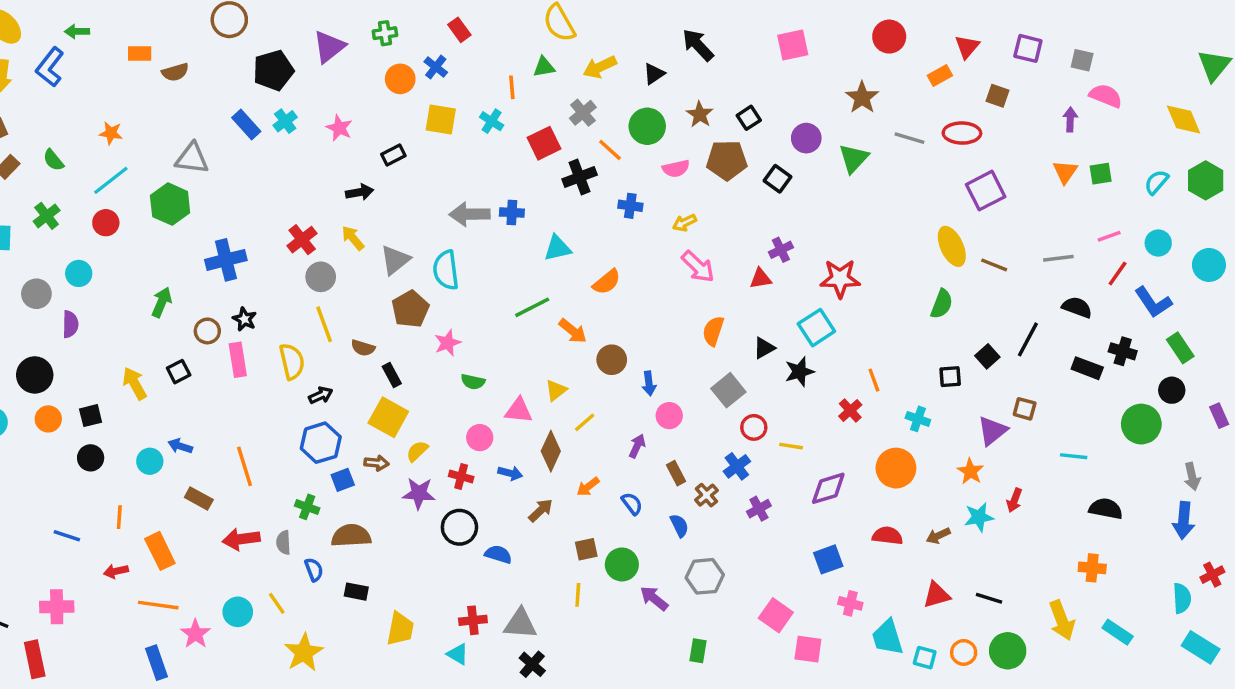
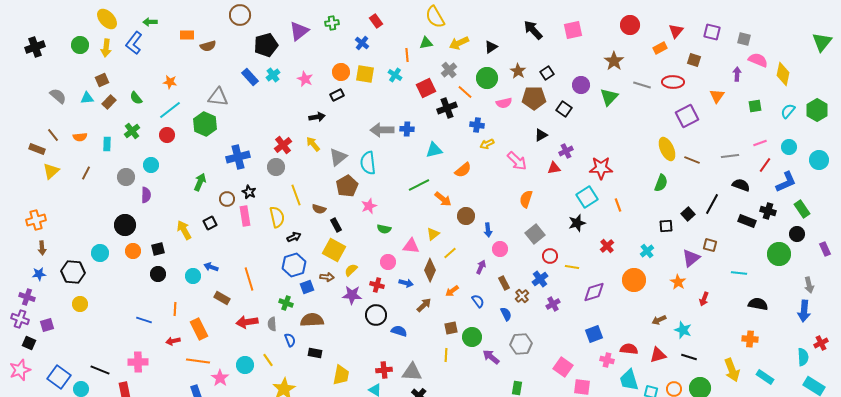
black arrow: (698, 45) -> (533, 30), moved
orange circle: (400, 79) -> (341, 72), moved
yellow diamond: (1184, 119) -> (783, 74), moved, turned 35
orange triangle: (1065, 172) -> (717, 96), moved
yellow arrow: (684, 223) -> (487, 144), moved
gray circle: (321, 277) -> (276, 167), moved
blue L-shape: (1153, 302) -> (786, 182), turned -80
black triangle: (764, 348) -> (541, 135), moved
orange line: (874, 380) -> (618, 205), moved
cyan cross: (918, 419) -> (647, 251), turned 32
cyan star: (979, 517) -> (683, 330), moved, turned 30
red semicircle: (887, 536) -> (629, 349), moved

